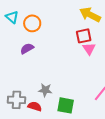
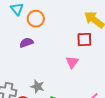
pink triangle: (89, 49) -> (72, 62), moved

